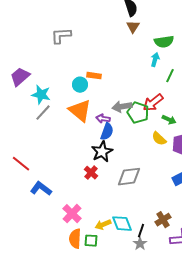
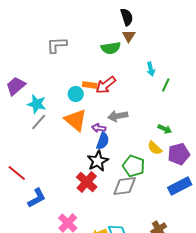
green semicircle: (164, 42) -> (111, 48), moved
cyan arrow: (155, 60) -> (151, 69), turned 152
red arrow: (153, 103) -> (106, 85), moved
green pentagon: (138, 113) -> (134, 166), moved
red cross: (91, 173) -> (87, 182), size x1.5
blue L-shape: (41, 189) -> (37, 198), turned 115

